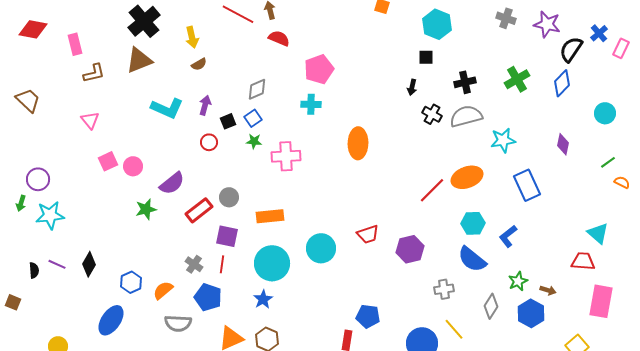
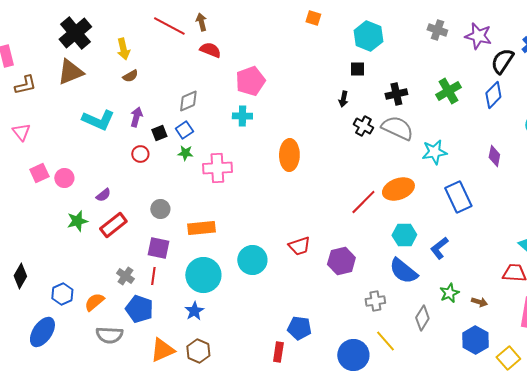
gray semicircle: (466, 116) -> (397, 128), turned 40
purple semicircle: (172, 183) -> (103, 195), size x0.6
red rectangle: (199, 210) -> (113, 225), moved
blue hexagon: (531, 313) -> (475, 340), moved

